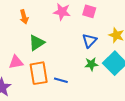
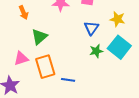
blue line: (61, 80) -> (68, 80), moved

